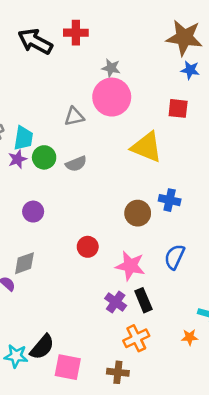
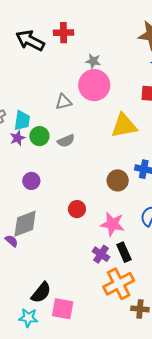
yellow triangle: (147, 147) -> (124, 126), turned -32
gray diamond: (24, 263) -> (25, 224), size x1.4
orange cross: (136, 338) -> (119, 284), size x1.4
cyan star: (16, 356) -> (28, 318), moved
brown cross: (118, 372) -> (140, 309), moved

